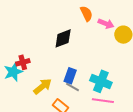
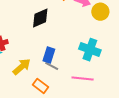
cyan cross: (101, 81) -> (90, 50), moved

